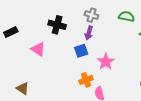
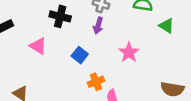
blue square: (81, 51) -> (80, 55), moved, turned -32
pink star: (106, 62) -> (129, 52), moved

